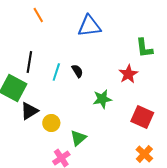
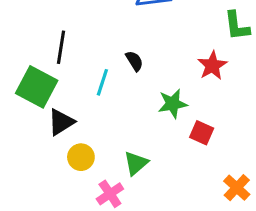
cyan line: (56, 72) -> (102, 82), moved
red square: (142, 117) -> (202, 133), moved, size x0.7
yellow circle: (51, 123) -> (81, 157), moved

